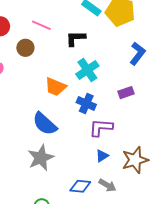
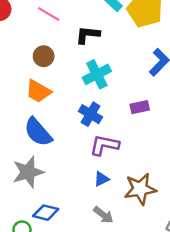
brown circle: (25, 48) -> (44, 56), moved
orange trapezoid: (55, 87) -> (38, 91), moved
blue diamond: (80, 186) -> (46, 213), moved

